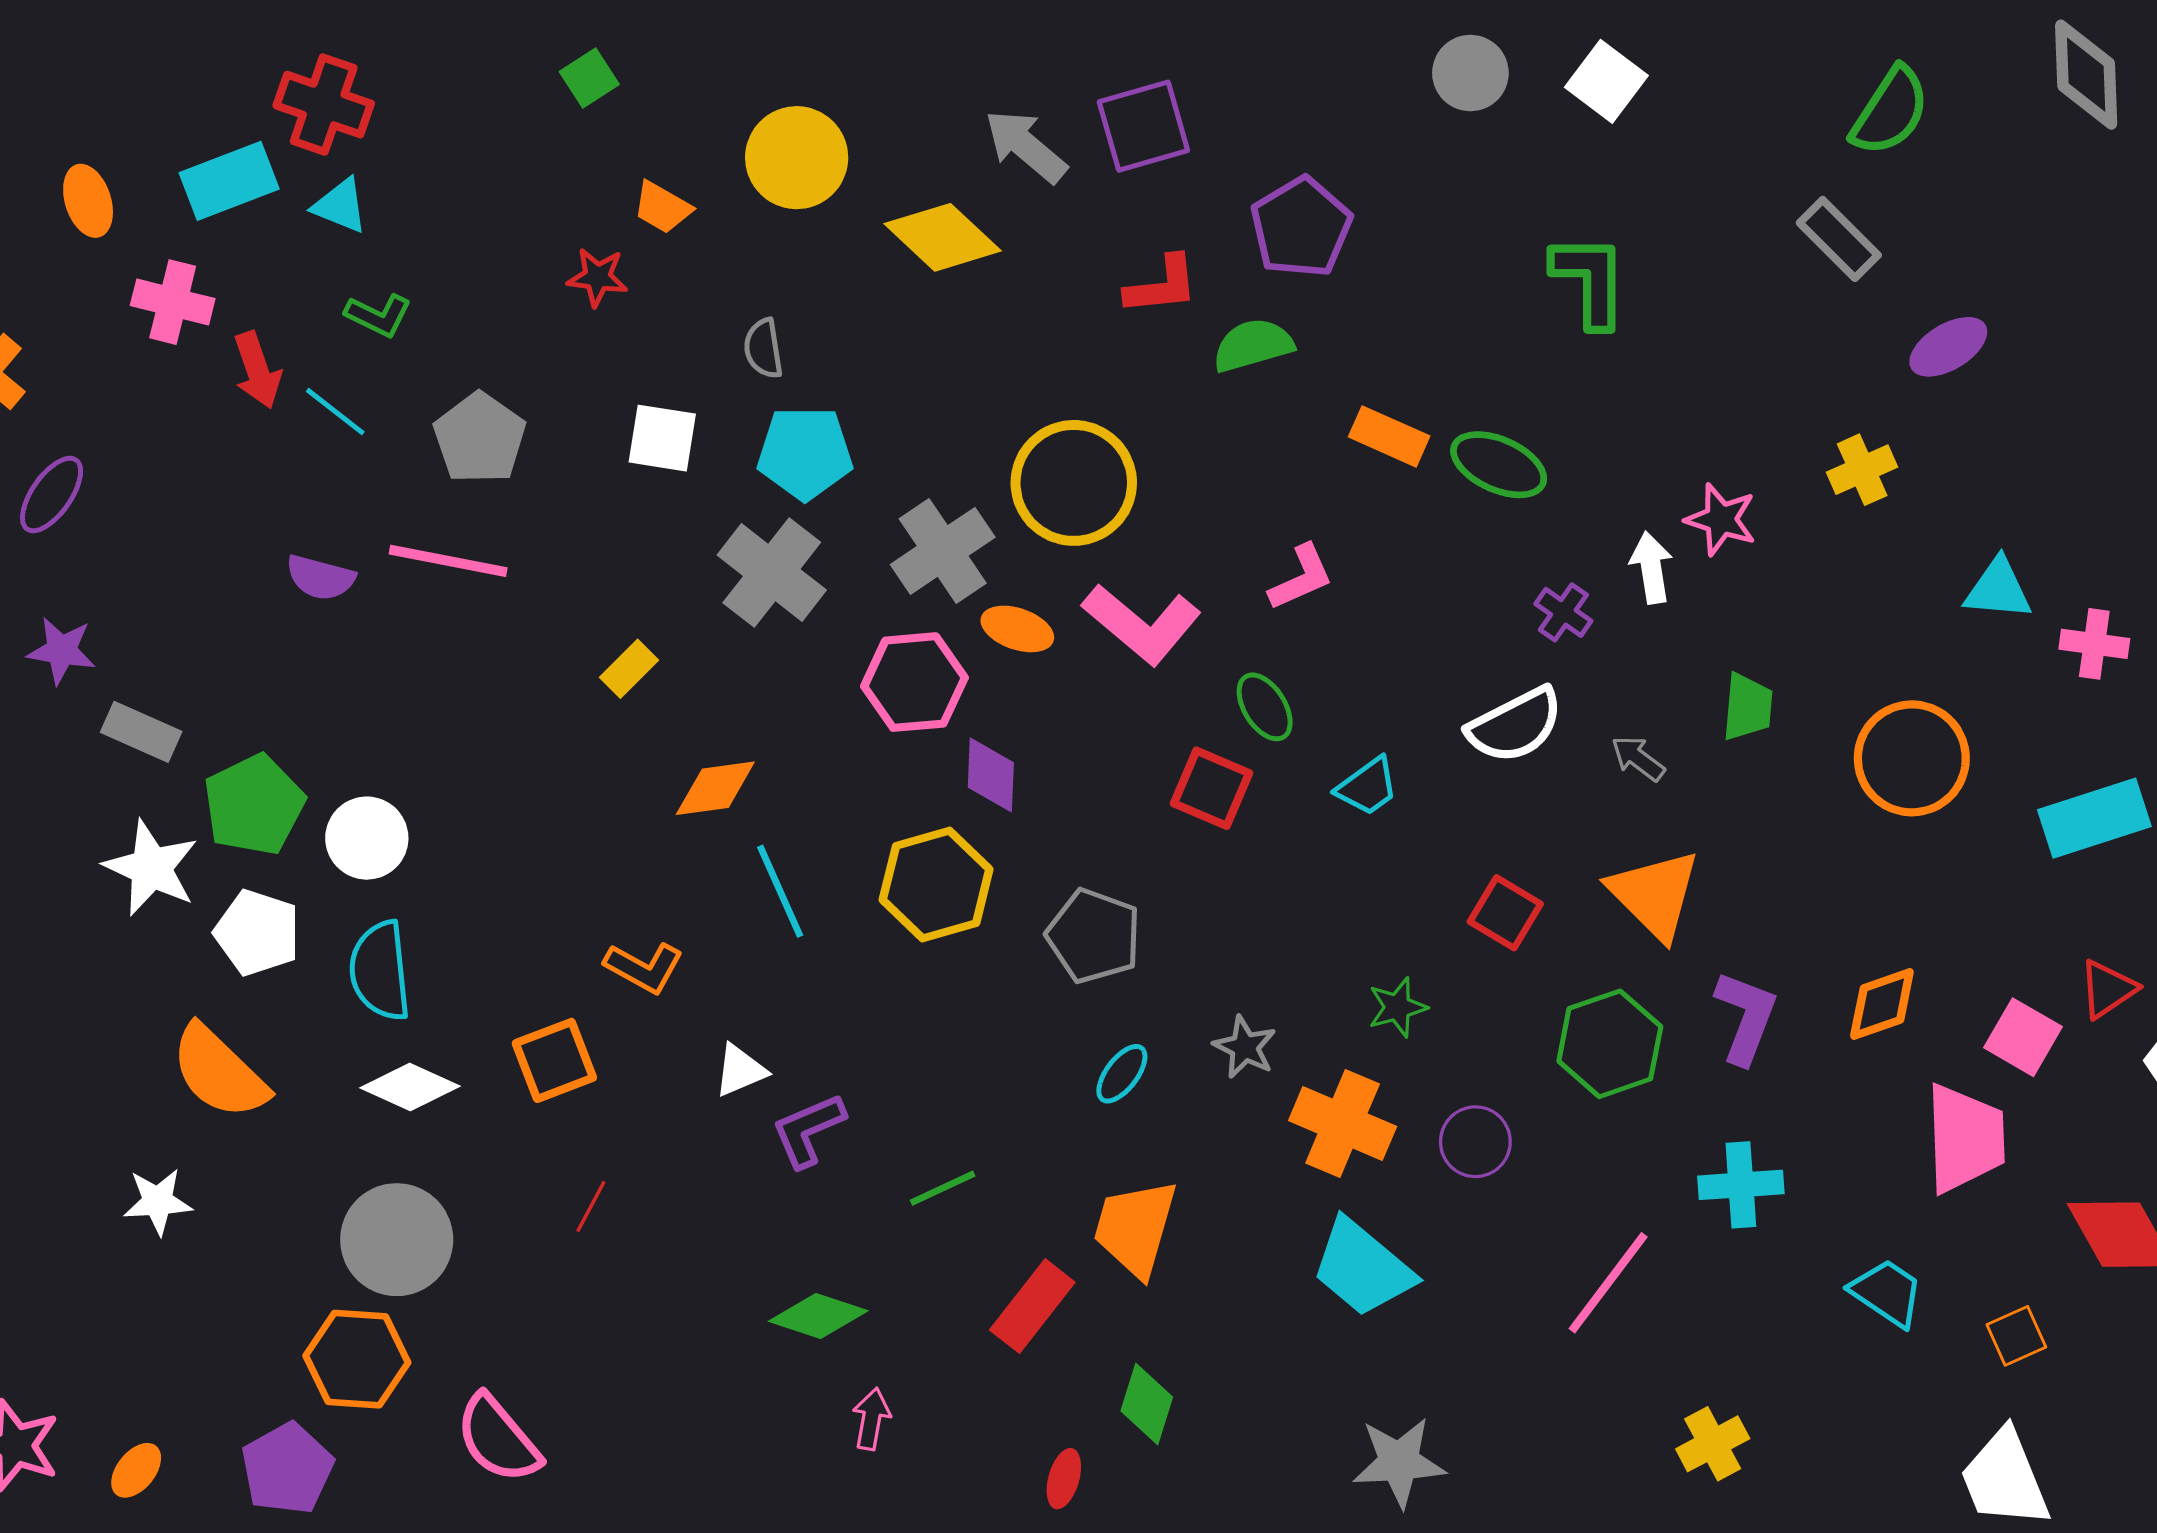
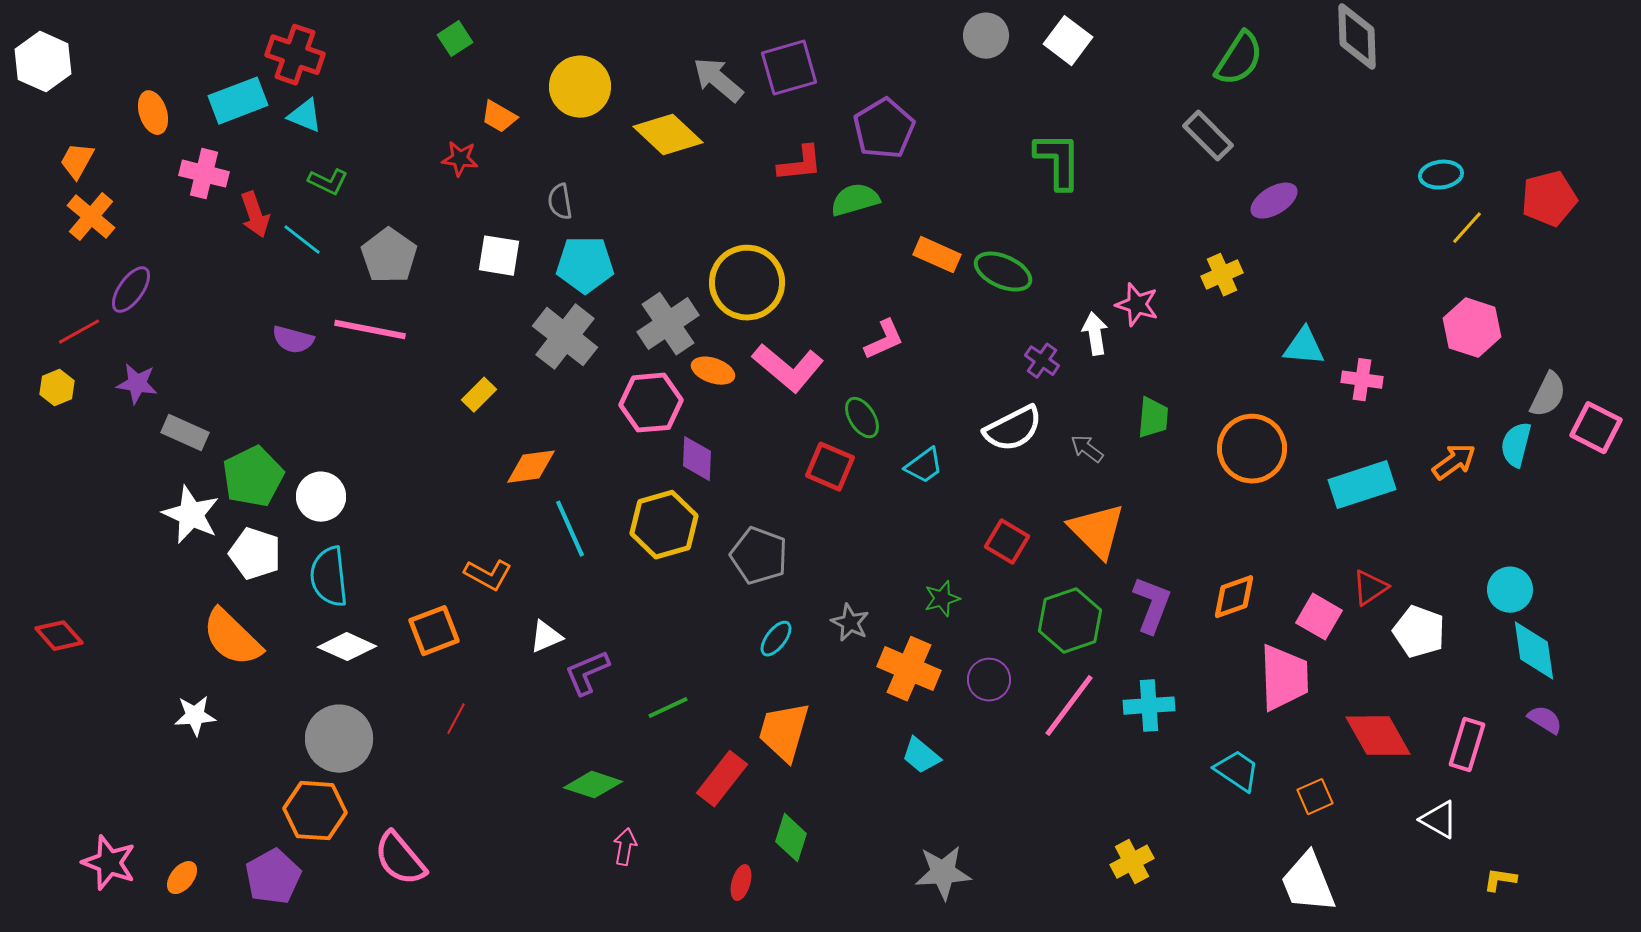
cyan trapezoid: (1363, 1268) -> (921, 756), size x0.6
pink line: (1608, 1283) -> (1069, 706), moved

